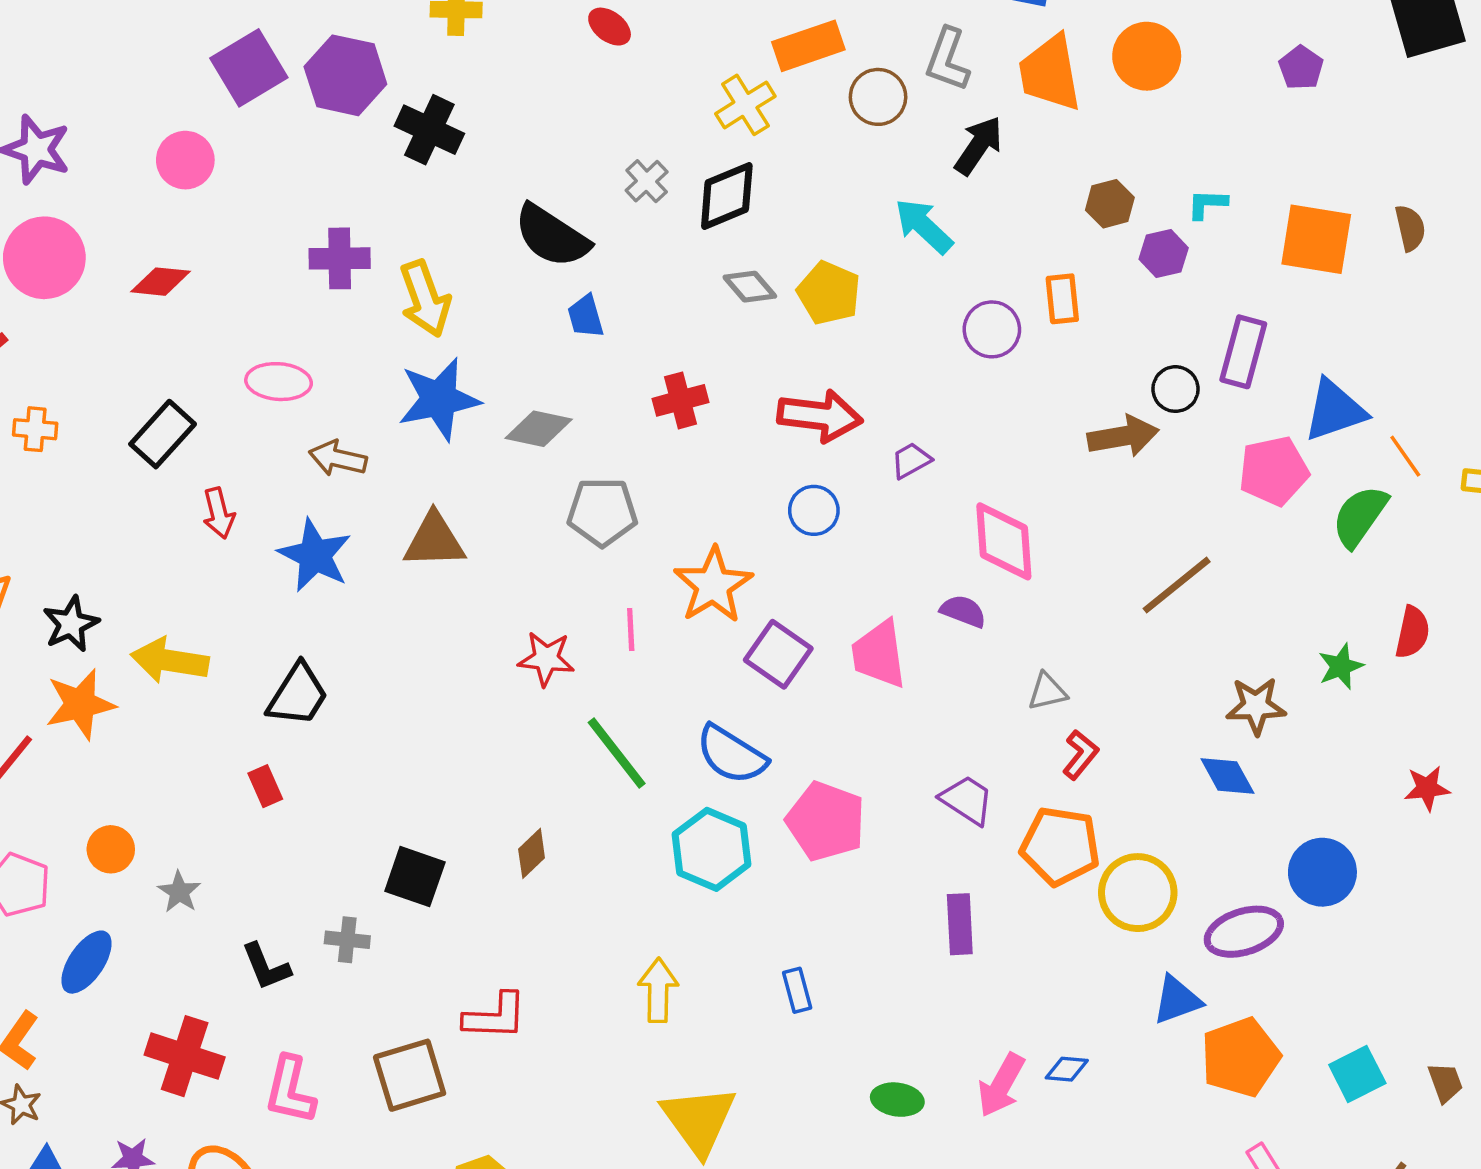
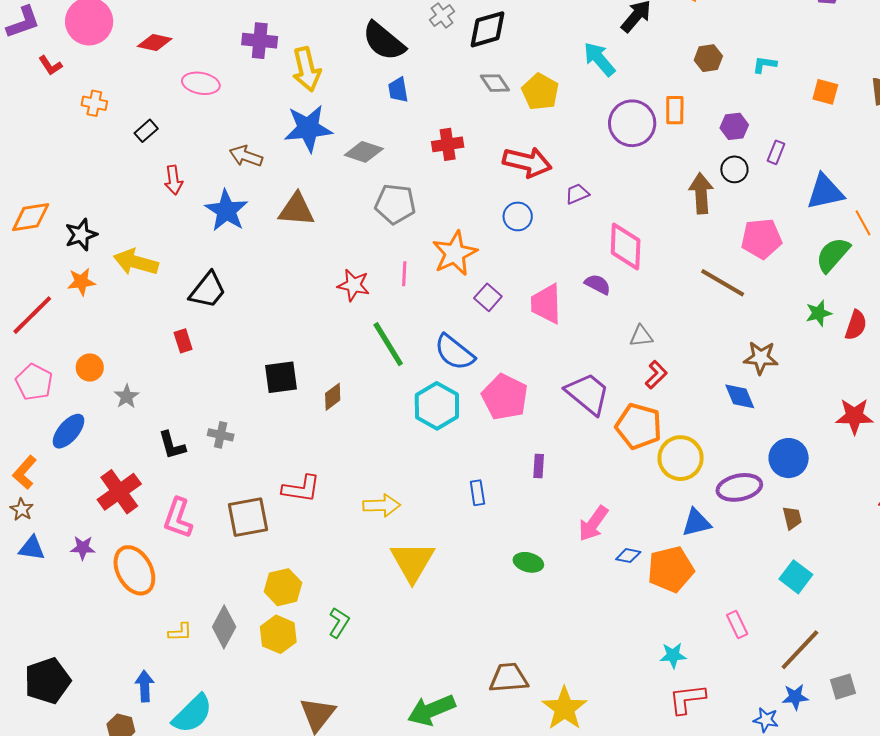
orange square: (1316, 239) -> (825, 92), size x0.6
purple hexagon: (1164, 254) -> (734, 126), moved
purple circle: (992, 329) -> (632, 123), size x1.4
purple rectangle: (1243, 352) -> (776, 152), size x0.6
pink ellipse: (279, 382) -> (201, 83), moved
orange cross: (35, 429) -> (94, 103), moved
black rectangle: (163, 434) -> (146, 131), size x0.6
brown arrow: (1123, 436) -> (701, 193), turned -90
pink pentagon: (1274, 471) -> (761, 239), moved
brown line: (1177, 585) -> (723, 283), turned 63
purple square: (778, 654) -> (488, 297), size x0.7
green star: (1341, 666) -> (819, 313), moved
orange star: (80, 704) -> (81, 282), size x0.7
red star: (1427, 788) -> (854, 416), size x1.4
purple trapezoid: (967, 800) -> (588, 394), size x1.4
black square: (415, 877) -> (281, 377), moved, turned -33
purple rectangle: (960, 924) -> (539, 466), moved, size x0.7
yellow arrow: (658, 990) -> (382, 505), moved, turned 81
red cross: (185, 1056) -> (119, 492), turned 30
orange pentagon: (1240, 1057) -> (671, 569), moved
cyan square: (1357, 1074) -> (796, 577), turned -32
brown trapezoid: (1445, 1083) -> (792, 518), moved
pink arrow: (1001, 1085) -> (593, 524), moved

